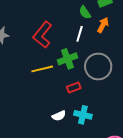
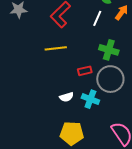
green cross: (67, 59) -> (109, 50), moved, turned 30
gray circle: (98, 67) -> (110, 79), moved

